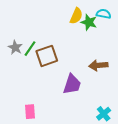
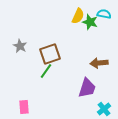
green line: (30, 49) -> (46, 71), moved
purple trapezoid: (72, 84) -> (87, 88), moved
pink rectangle: (30, 112) -> (24, 107), moved

